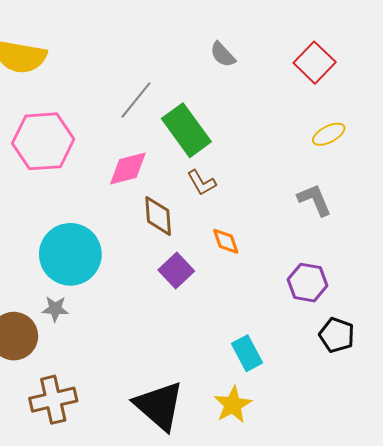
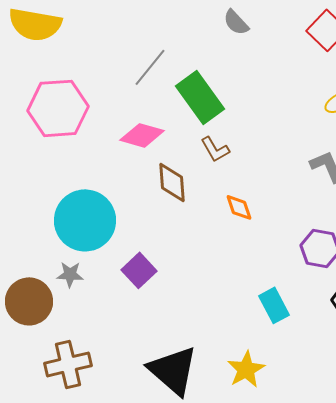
pink diamond: (128, 169) -> (142, 135), turned 30
purple square: (176, 270) -> (139, 270), moved
cyan rectangle: (247, 353) -> (274, 305), moved

